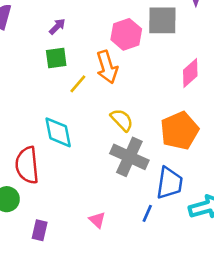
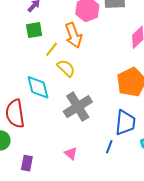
yellow semicircle: (122, 120) -> (66, 68), moved
gray cross: (129, 157) -> (78, 107), moved, turned 36

